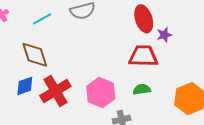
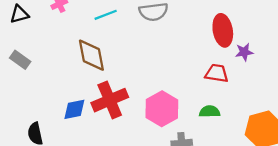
red trapezoid: (143, 56) -> (217, 73), size x0.7
blue diamond: (25, 86) -> (74, 109), moved

